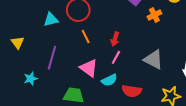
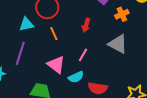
cyan triangle: (51, 20) -> (26, 24), moved
red arrow: (115, 39) -> (86, 25), moved
gray triangle: (153, 60) -> (118, 44), moved

